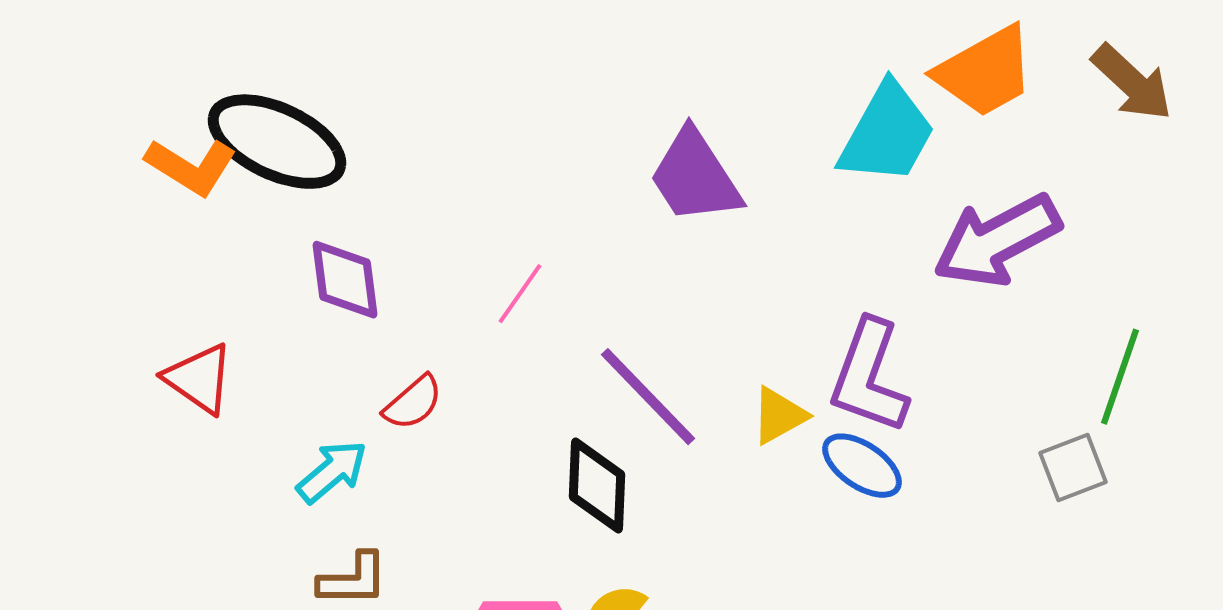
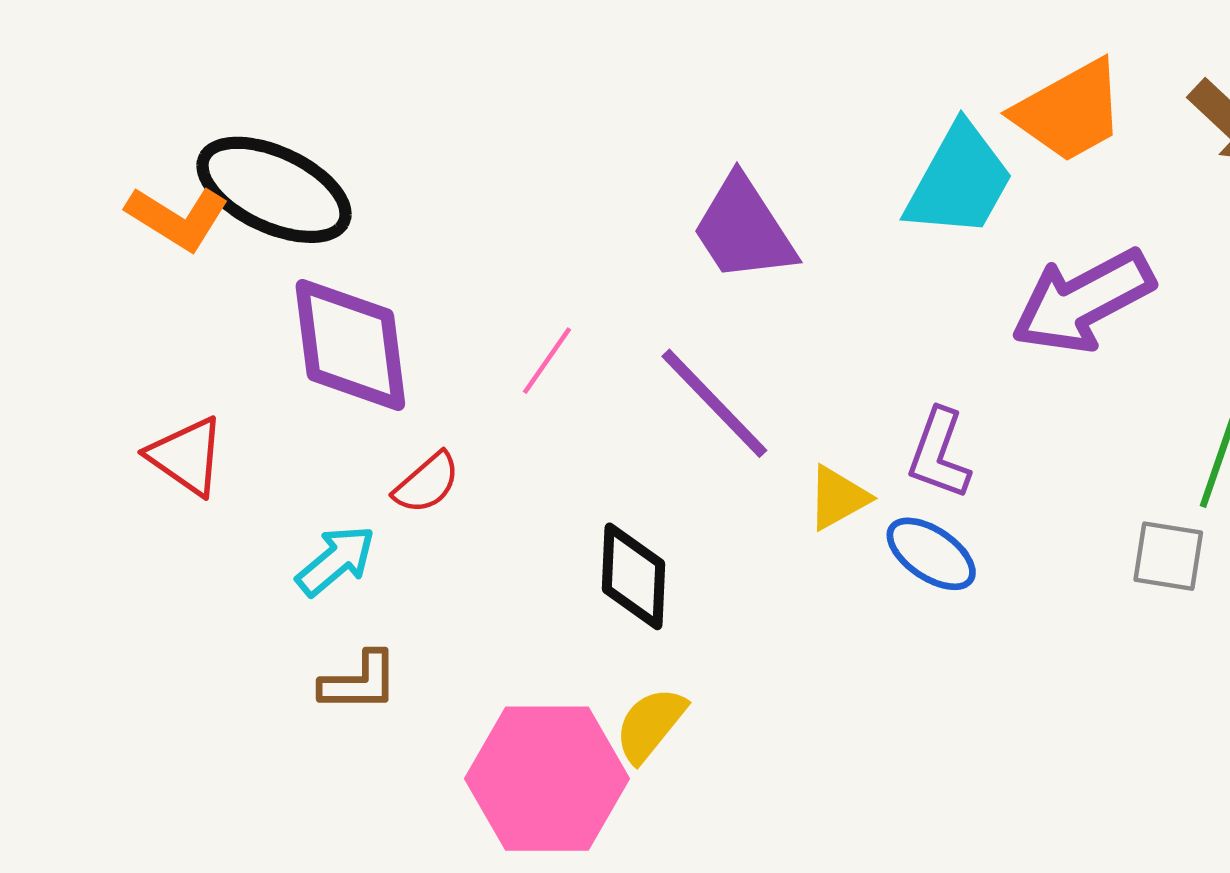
purple diamond: (345, 280) -> (350, 345), size x1.5
purple L-shape: (869, 377) -> (939, 454), size x0.7
purple line: (648, 397) -> (714, 403), moved
gray square: (1073, 468) -> (1168, 556), turned 30

